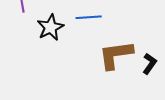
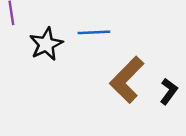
brown L-shape: (116, 55) -> (127, 80), turned -39

